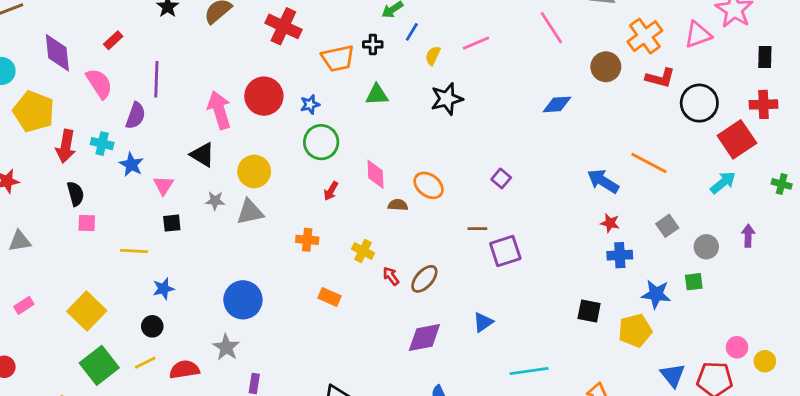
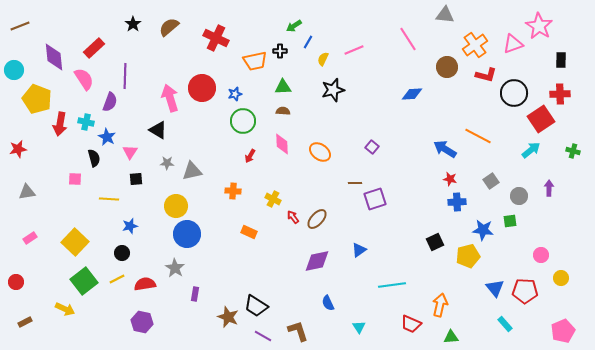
red rectangle: (113, 40) -> (94, 48), size x1.5
yellow circle: (254, 171) -> (176, 206), moved
black semicircle: (76, 194) -> (94, 158), moved
brown semicircle: (398, 205) -> (283, 111), moved
black square: (589, 311) -> (435, 242), turned -36
pink circle: (737, 347) -> (541, 255), moved

